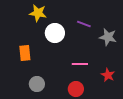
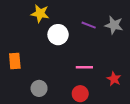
gray star: (108, 37) -> (114, 25), moved
orange rectangle: (25, 53) -> (15, 61), moved

